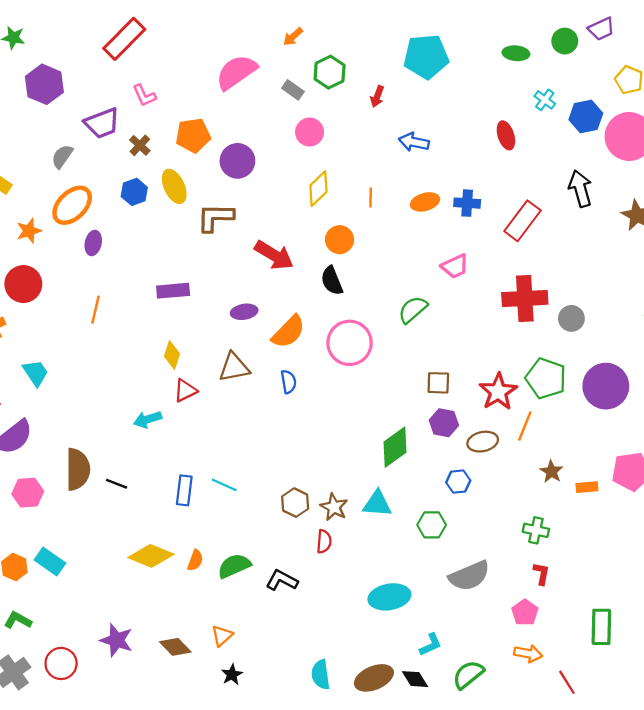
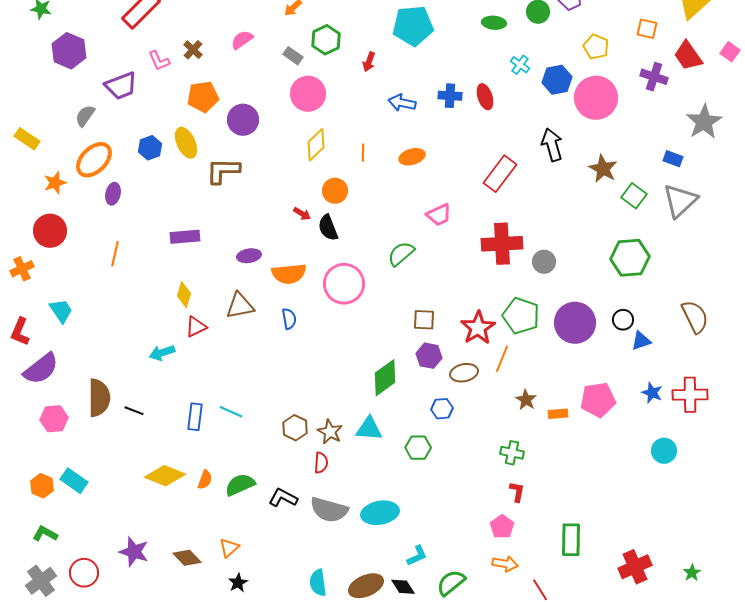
pink semicircle: (236, 72) -> (242, 40), size x0.6
pink circle: (310, 132) -> (308, 94), size x1.4
brown cross: (140, 145) -> (193, 50), moved
blue cross: (467, 203) -> (450, 96), moved
red arrow: (274, 255) -> (302, 214), moved, size x0.5
orange semicircle: (288, 332) -> (289, 274), turned 40
gray semicircle: (469, 576) -> (329, 510), moved, turned 39

